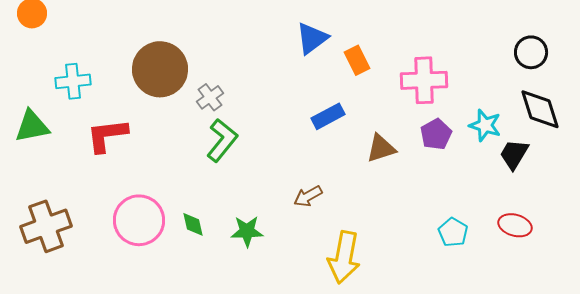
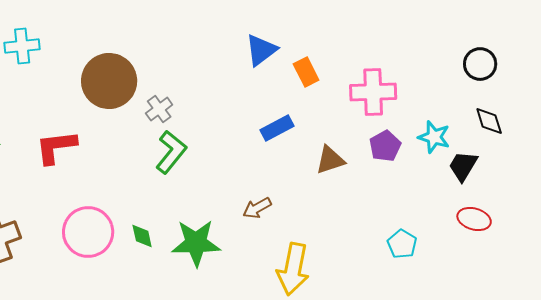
cyan cross: (73, 81) -> (22, 46), moved
black diamond: (540, 109) -> (489, 121), size x0.7
red ellipse: (515, 225) -> (474, 219), moved
green star: (247, 231) -> (196, 243), size x1.5

